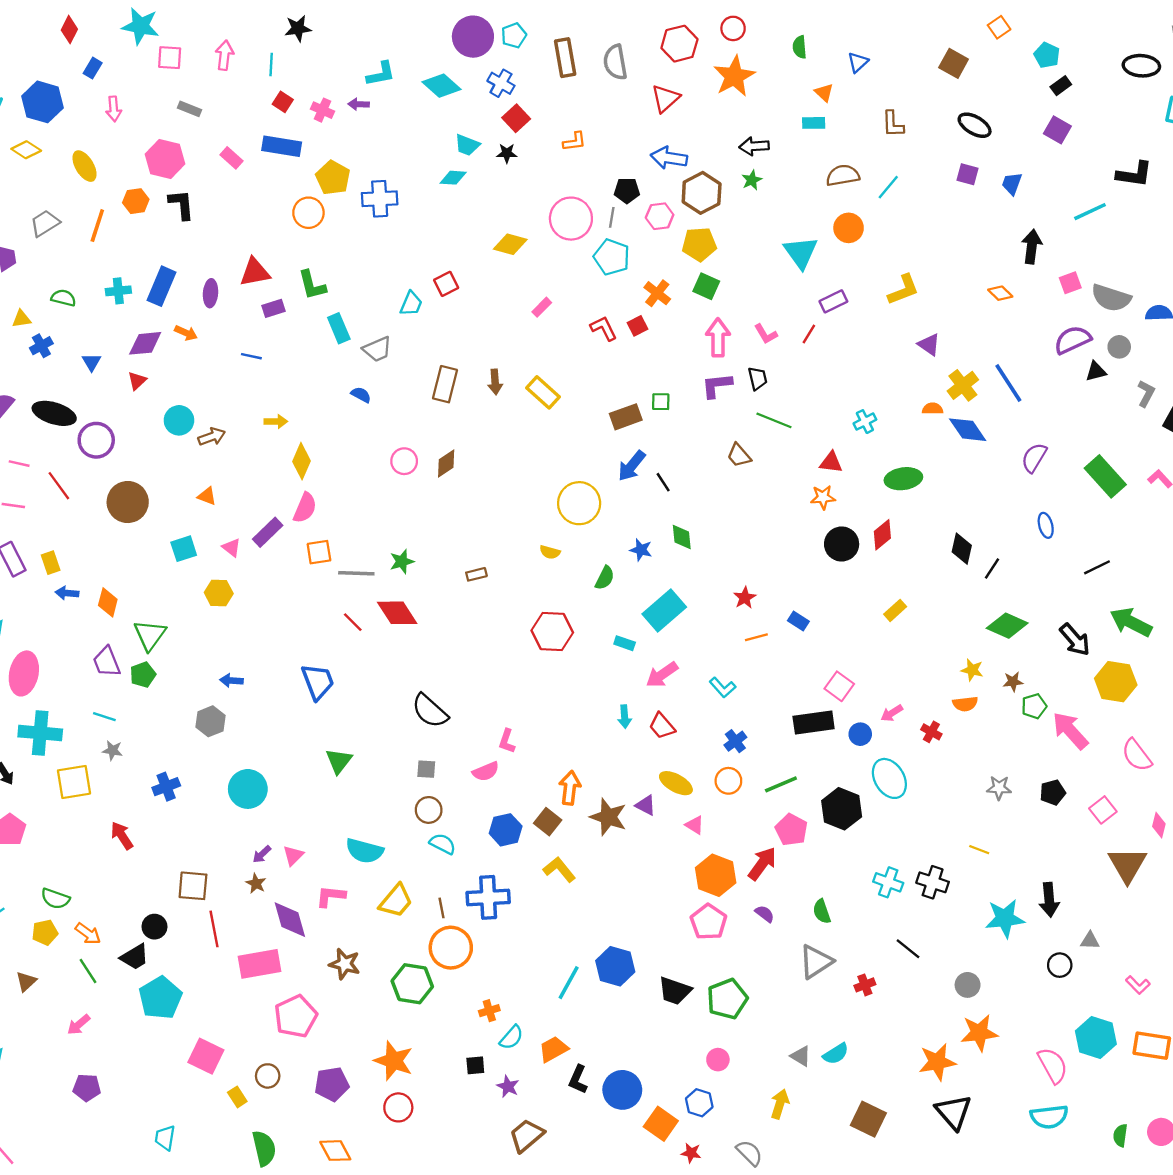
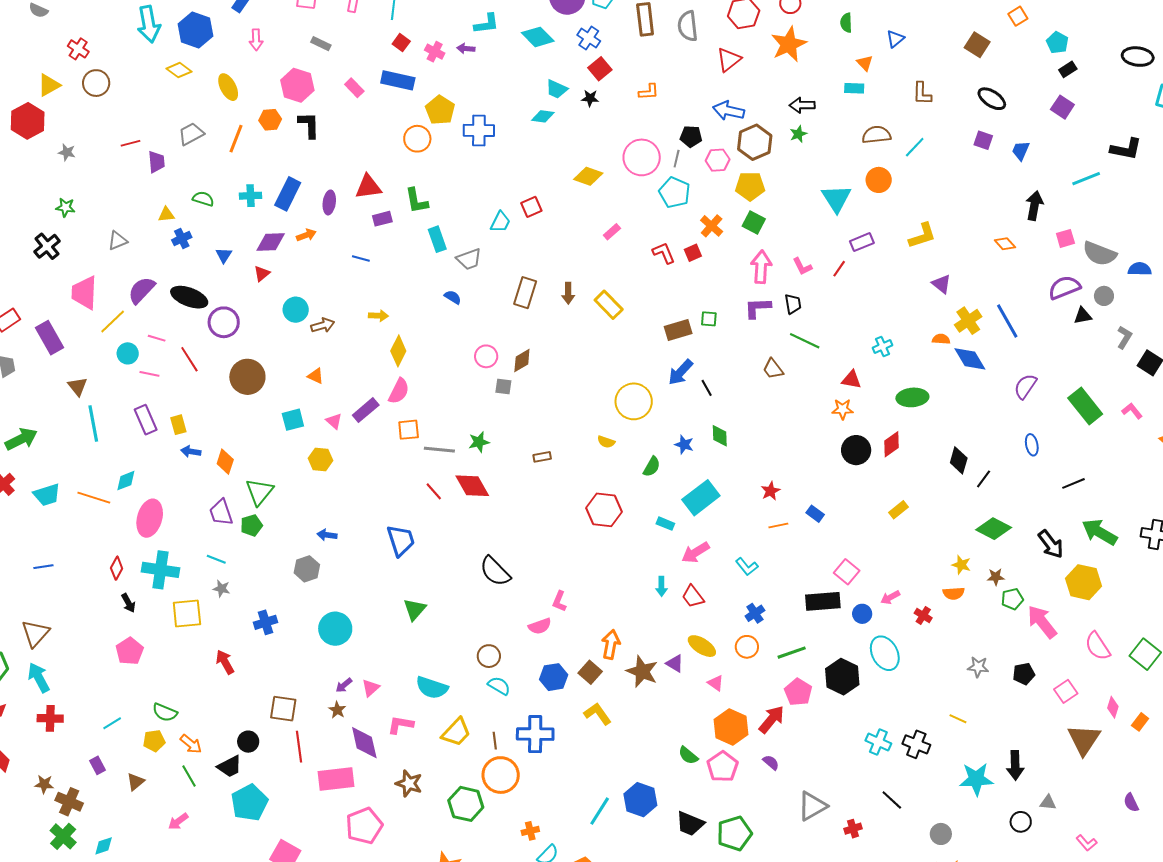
orange arrow: (186, 333) -> (306, 235), turned -48
gray square: (426, 769) -> (503, 386), moved
green semicircle: (822, 911) -> (688, 755), moved, turned -35

